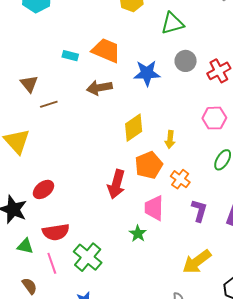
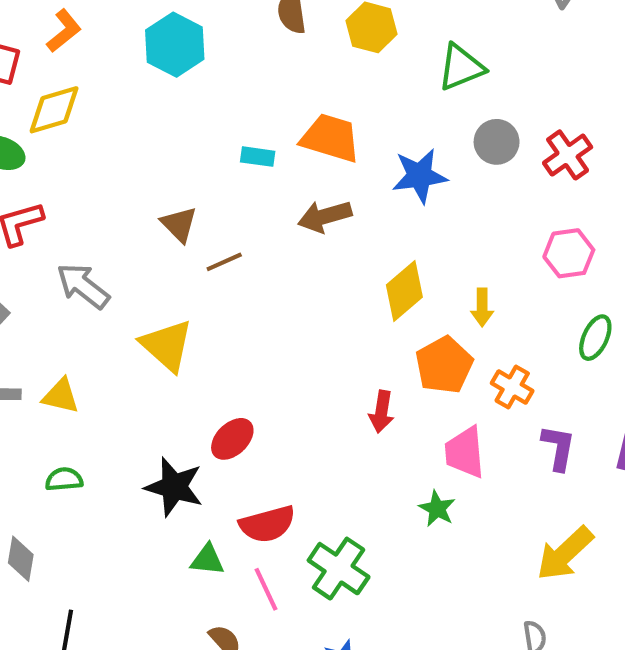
red arrow: (116, 184) -> (381, 412), size x0.7

